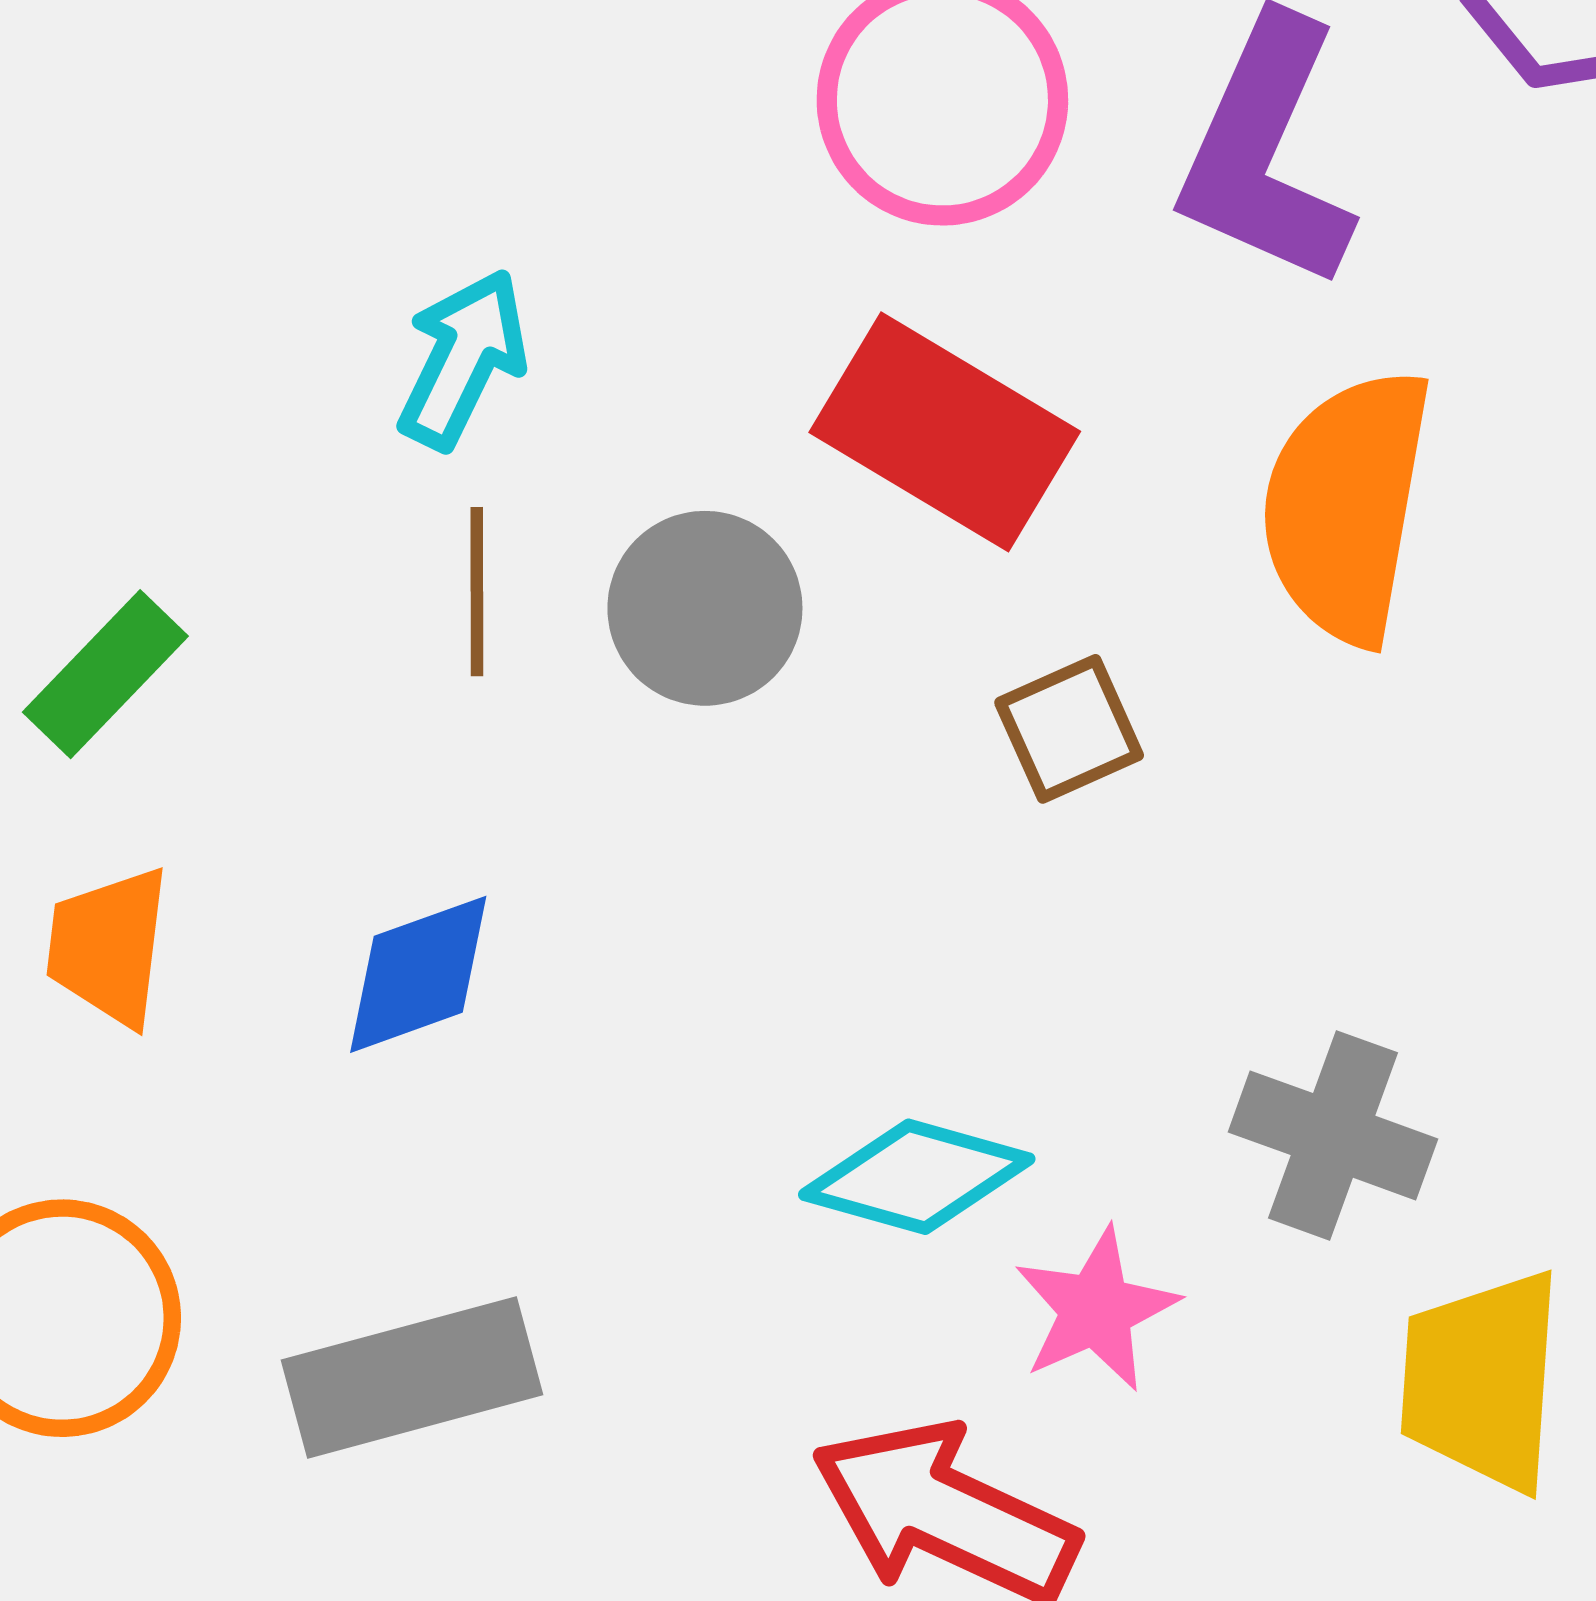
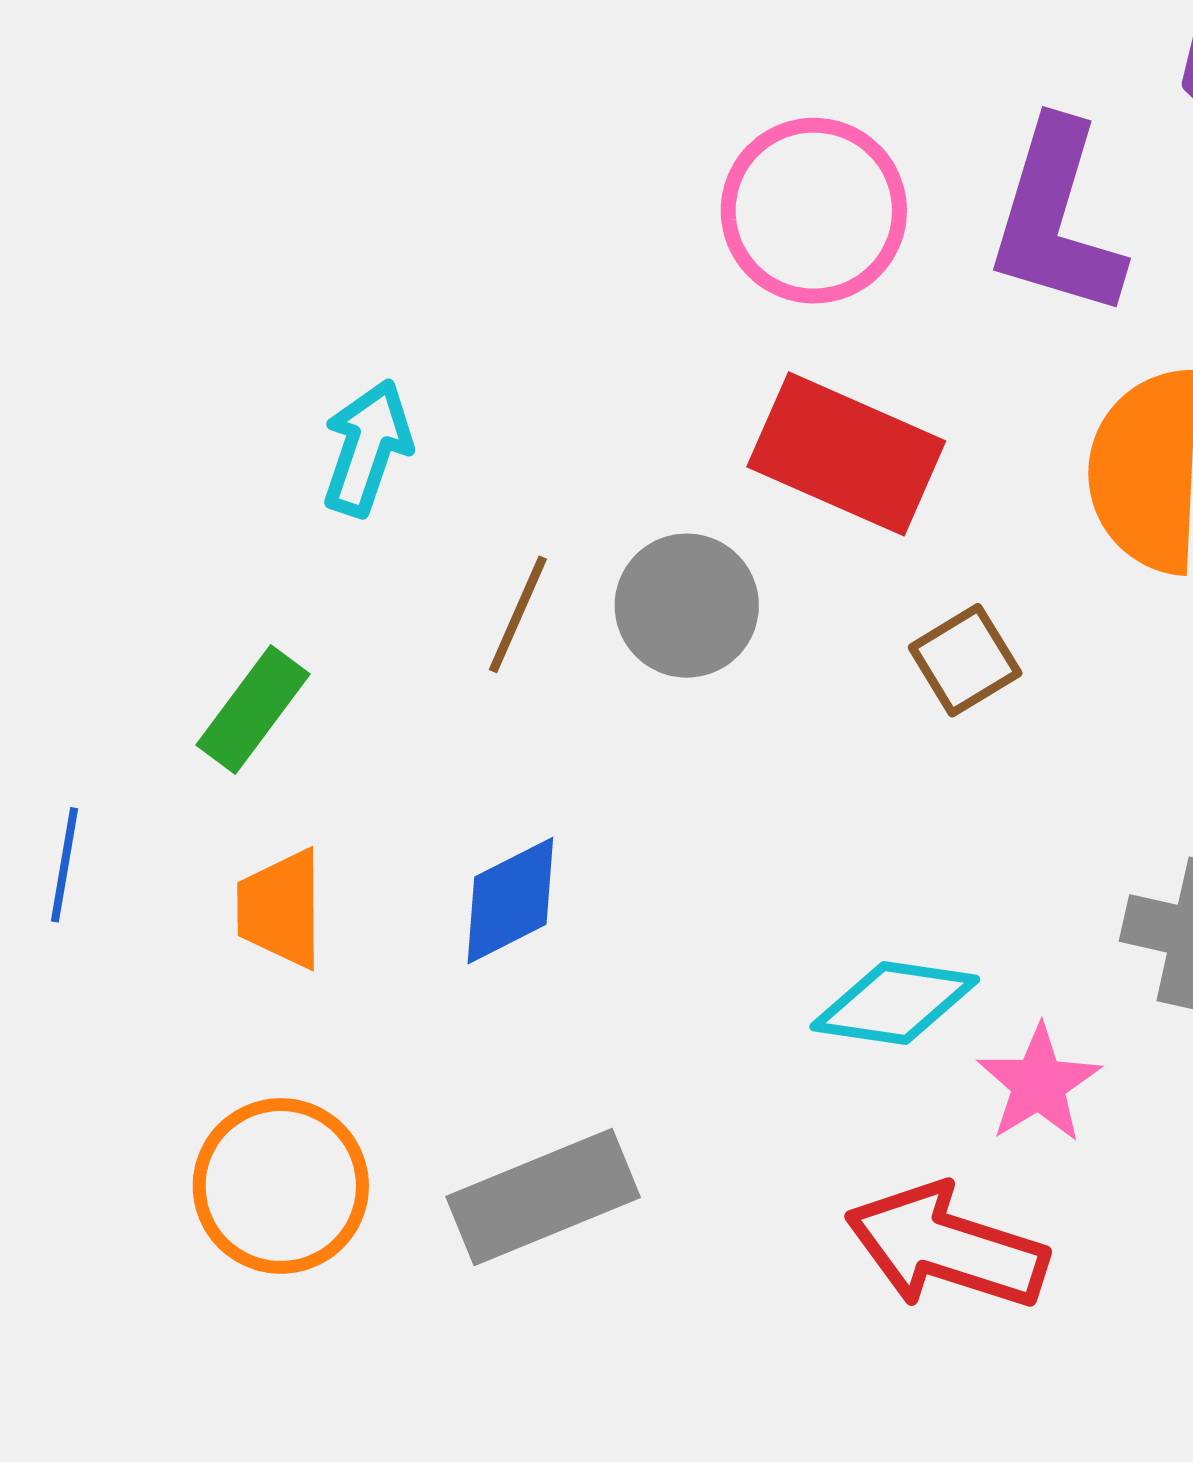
cyan arrow: (463, 359) -> (367, 448), moved
brown line: (477, 592) -> (518, 614), turned 31

